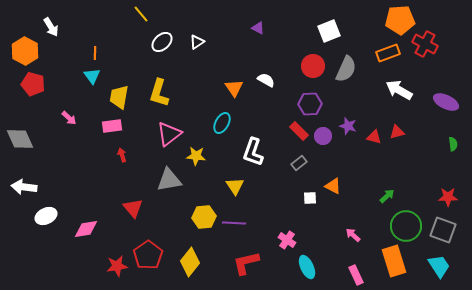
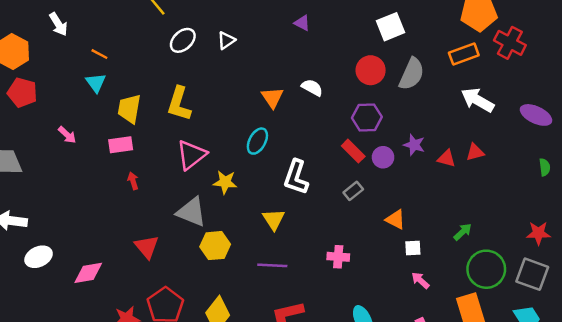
white arrow: (51, 27) -> (58, 24), moved
orange line: (95, 53) -> (99, 54), turned -64
gray triangle: (169, 180) -> (191, 212), turned 32
white square: (310, 198) -> (413, 248), moved
yellow hexagon: (204, 217) -> (215, 246), moved
pink cross: (287, 240) -> (338, 257), moved, turned -30

